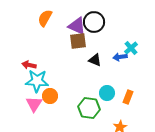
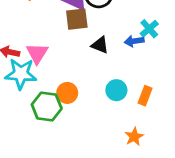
orange circle: (50, 96) -> (67, 93), moved
pink triangle: (34, 104) -> (37, 53), moved
green hexagon: (89, 108) -> (47, 107), moved

